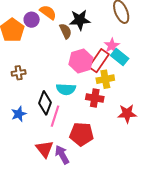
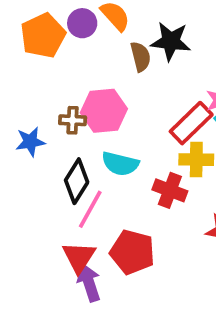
pink hexagon: (81, 61) -> (104, 111), moved
brown cross: (19, 73) -> (73, 120), moved
blue star: (19, 114) -> (30, 142), moved
red triangle: (45, 149) -> (79, 257), moved

